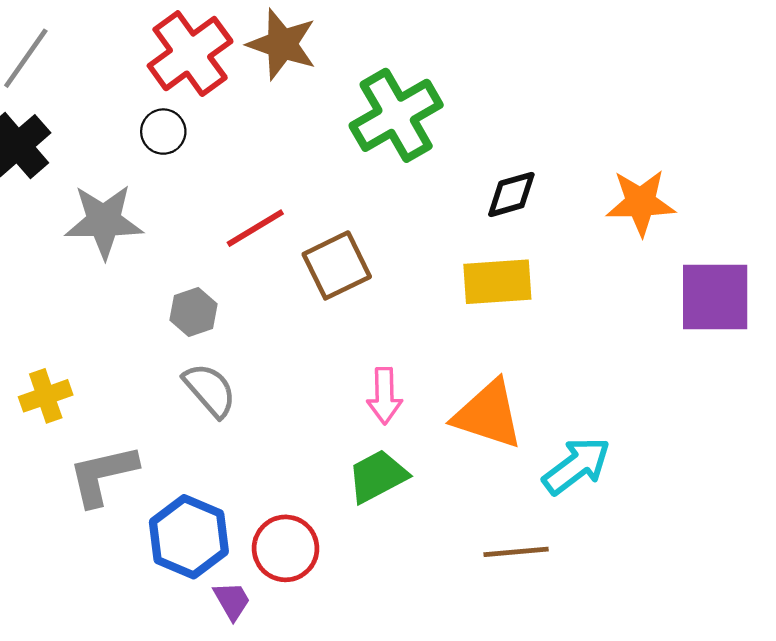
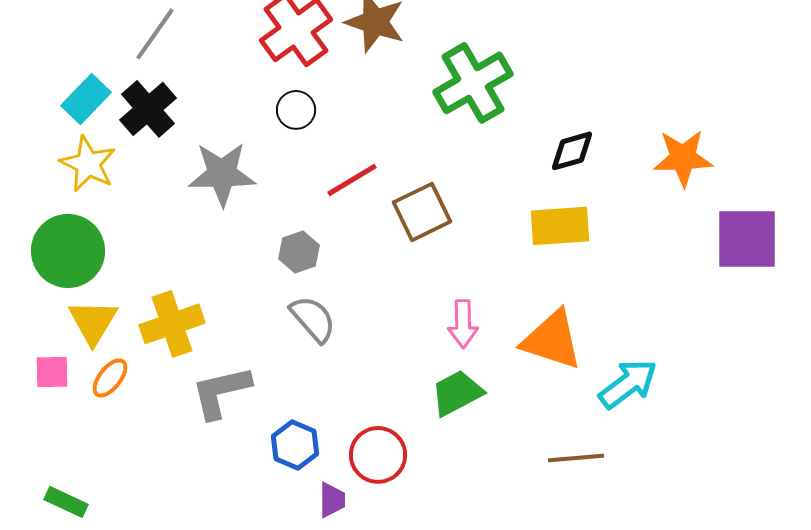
black circle: (163, 132) -> (296, 110), moved
yellow cross: (46, 396) -> (172, 324), size x1.4
blue hexagon: (189, 537) -> (295, 445), size x0.7
purple trapezoid: (232, 601) -> (332, 500), turned 30

